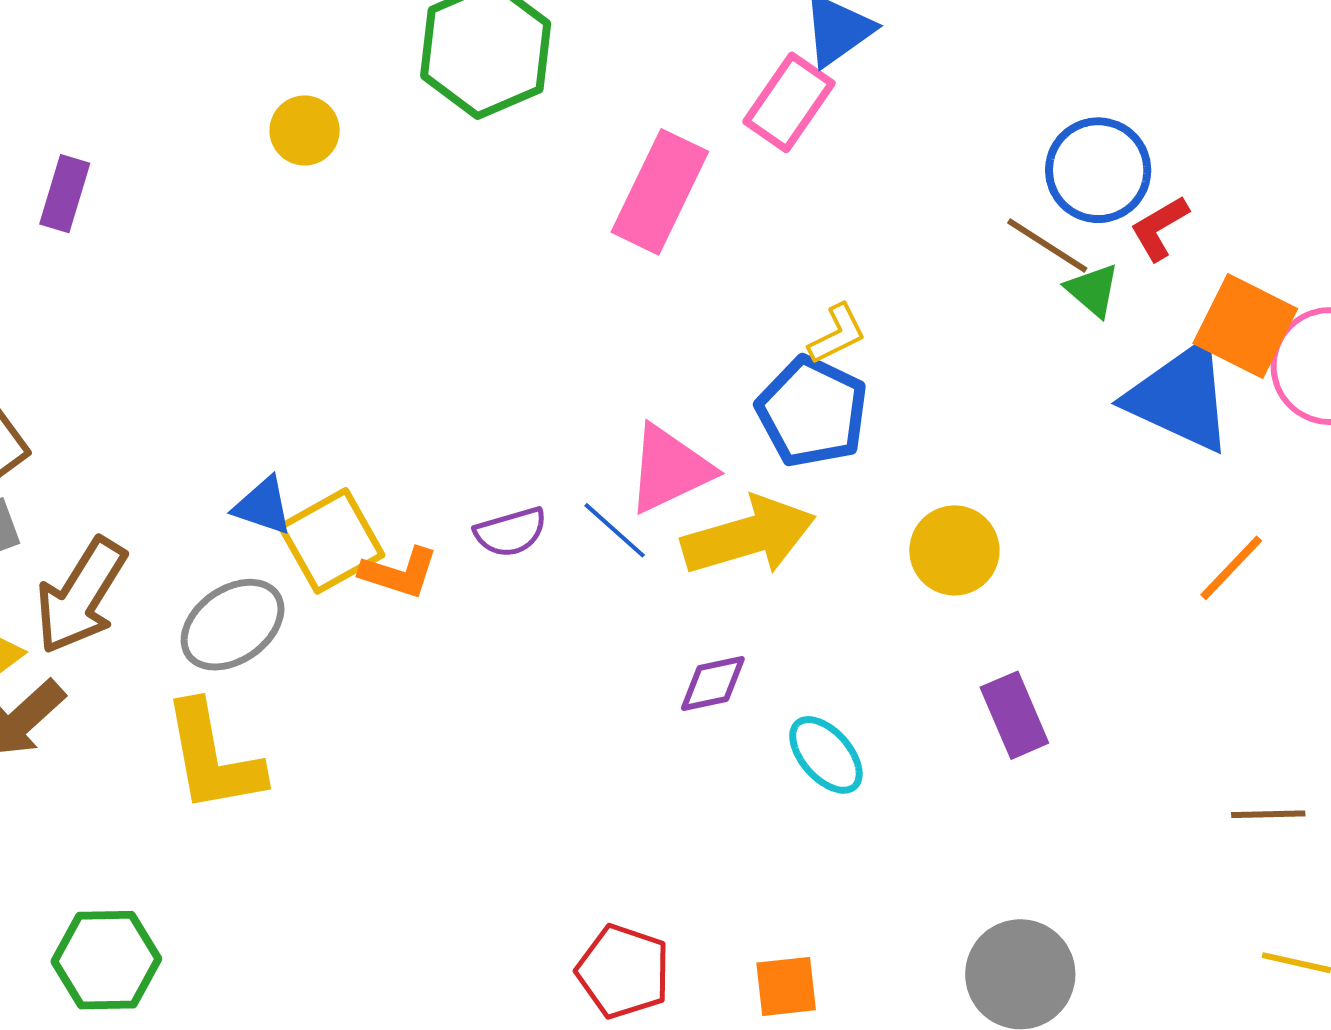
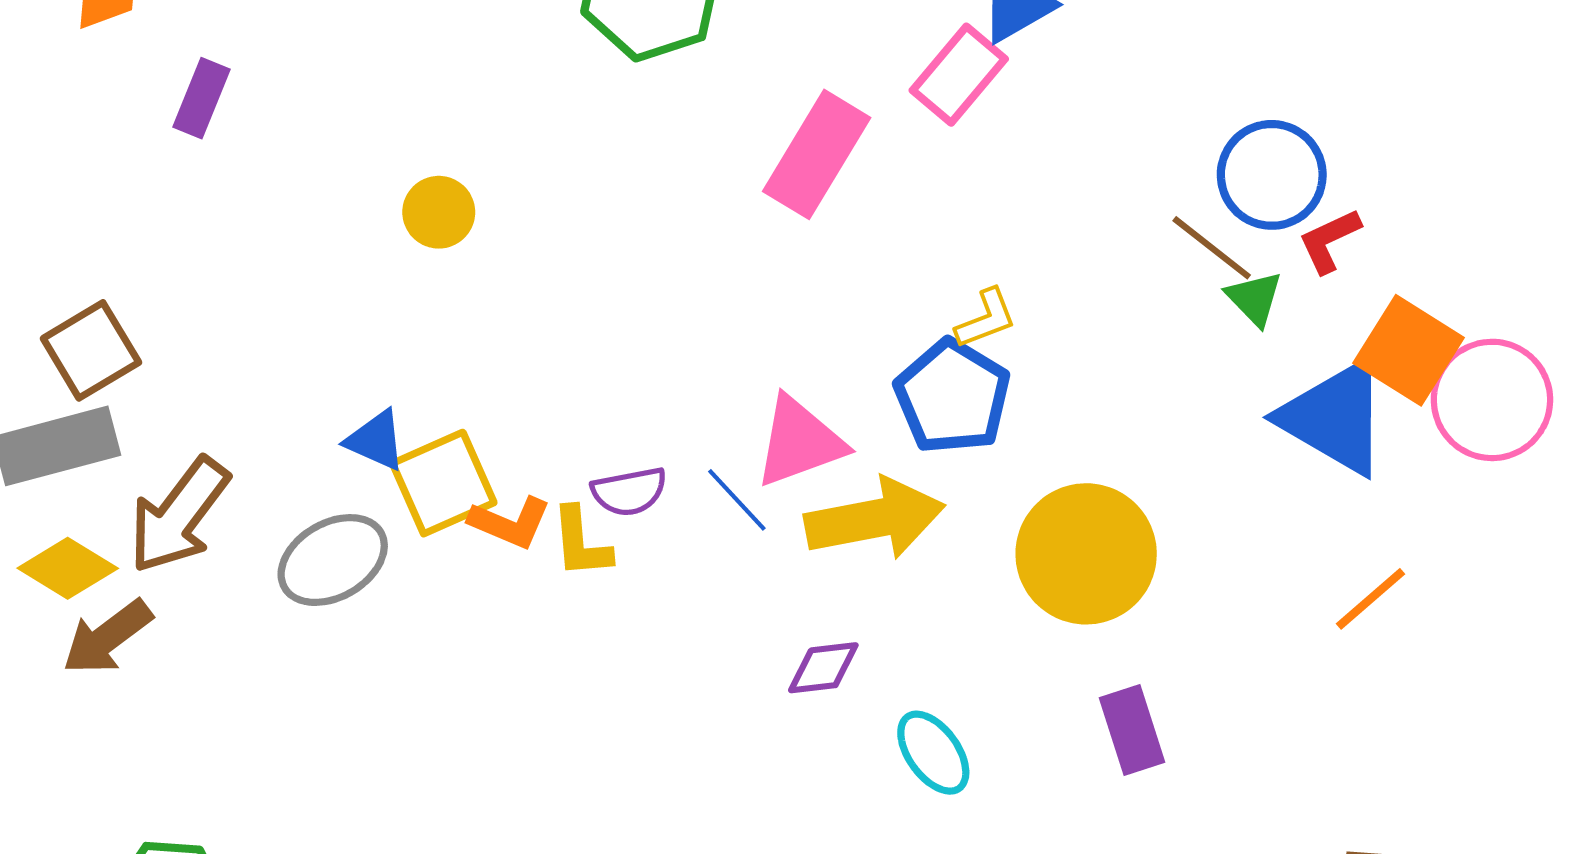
yellow circle: (305, 130) -> (439, 212), moved
yellow circle: (954, 550) -> (1086, 554), size x1.5
yellow L-shape: (213, 757) -> (581, 543), moved, size x0.6

